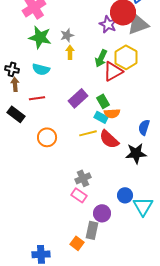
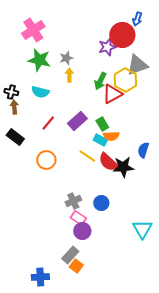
purple star: (108, 24) -> (107, 47), turned 30
gray triangle: (138, 24) -> (137, 65), moved
red line: (37, 98) -> (48, 123), moved, turned -42
yellow line: (88, 133) -> (87, 156), turned 48
black star: (136, 153) -> (123, 167), moved
gray cross: (83, 178) -> (73, 201), moved
blue circle: (125, 195) -> (101, 203), moved
purple circle: (102, 213) -> (82, 231), moved
gray rectangle: (92, 230) -> (70, 255), moved, turned 30

